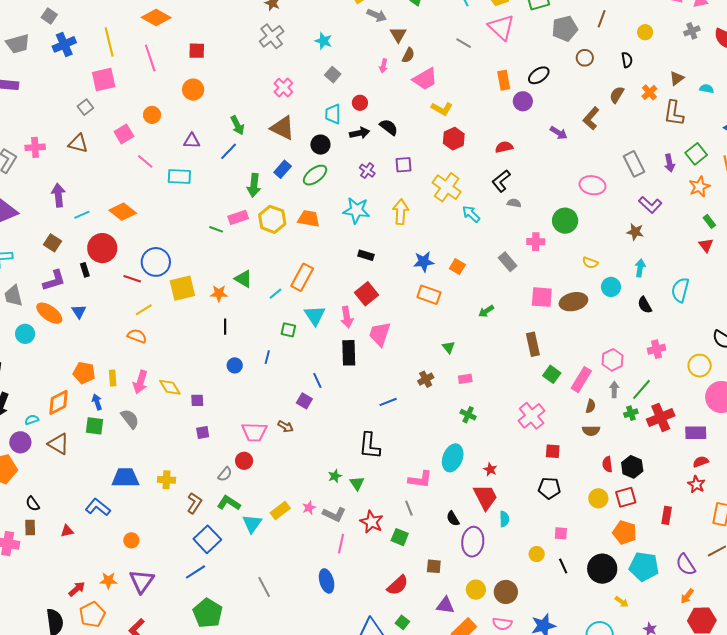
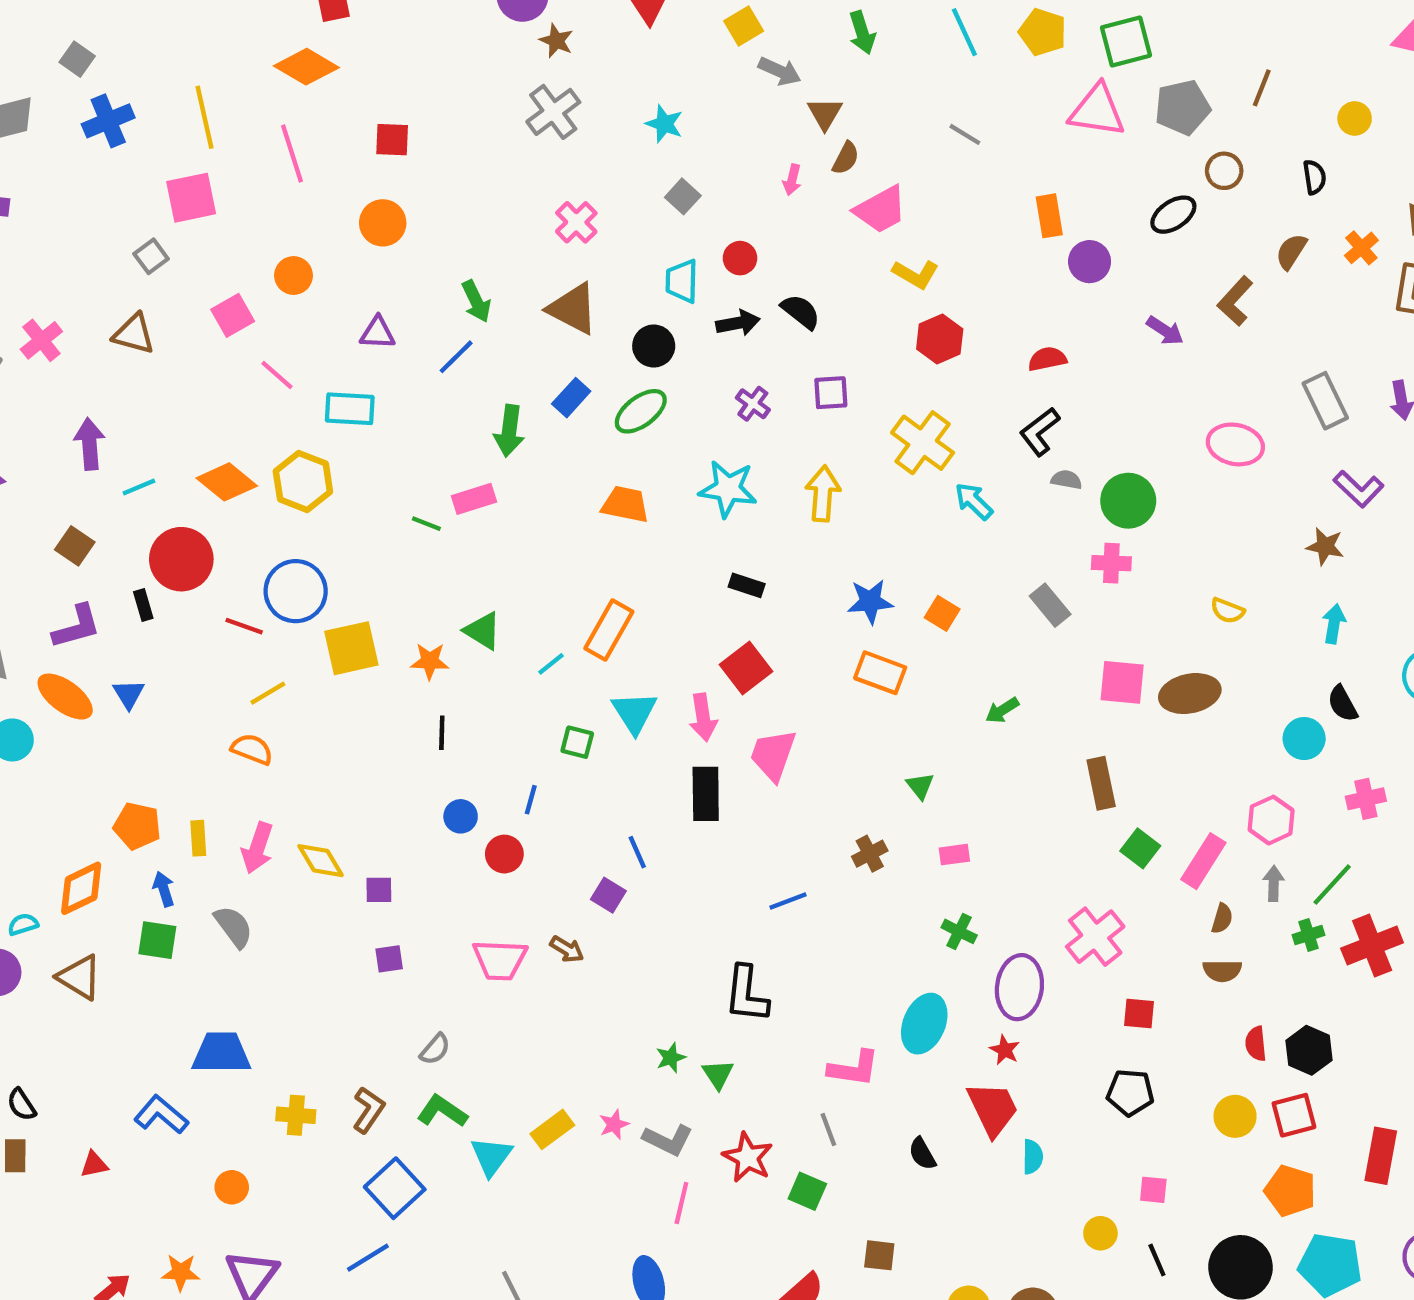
pink triangle: (501, 27) -> (1097, 111), moved, turned -36
black ellipse: (539, 75) -> (1173, 215), moved
pink cross: (35, 147) -> (41, 340), turned -36
yellow hexagon: (272, 219) -> (303, 481), moved
green circle: (565, 221) -> (1128, 501), moved
cyan circle: (611, 287) -> (1304, 739), moved
red circle: (244, 461) -> (504, 854), moved
yellow cross: (166, 480) -> (296, 1115), moved
red rectangle: (667, 515) -> (1381, 1156), size x1.4
purple ellipse: (473, 542) -> (1019, 987), moved

